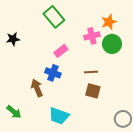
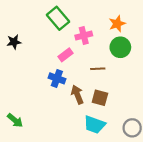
pink cross: (92, 36) -> (84, 35), moved
brown line: (91, 72) -> (98, 69), moved
brown arrow: (37, 88) -> (77, 95), moved
cyan trapezoid: (59, 116) -> (95, 125), moved

